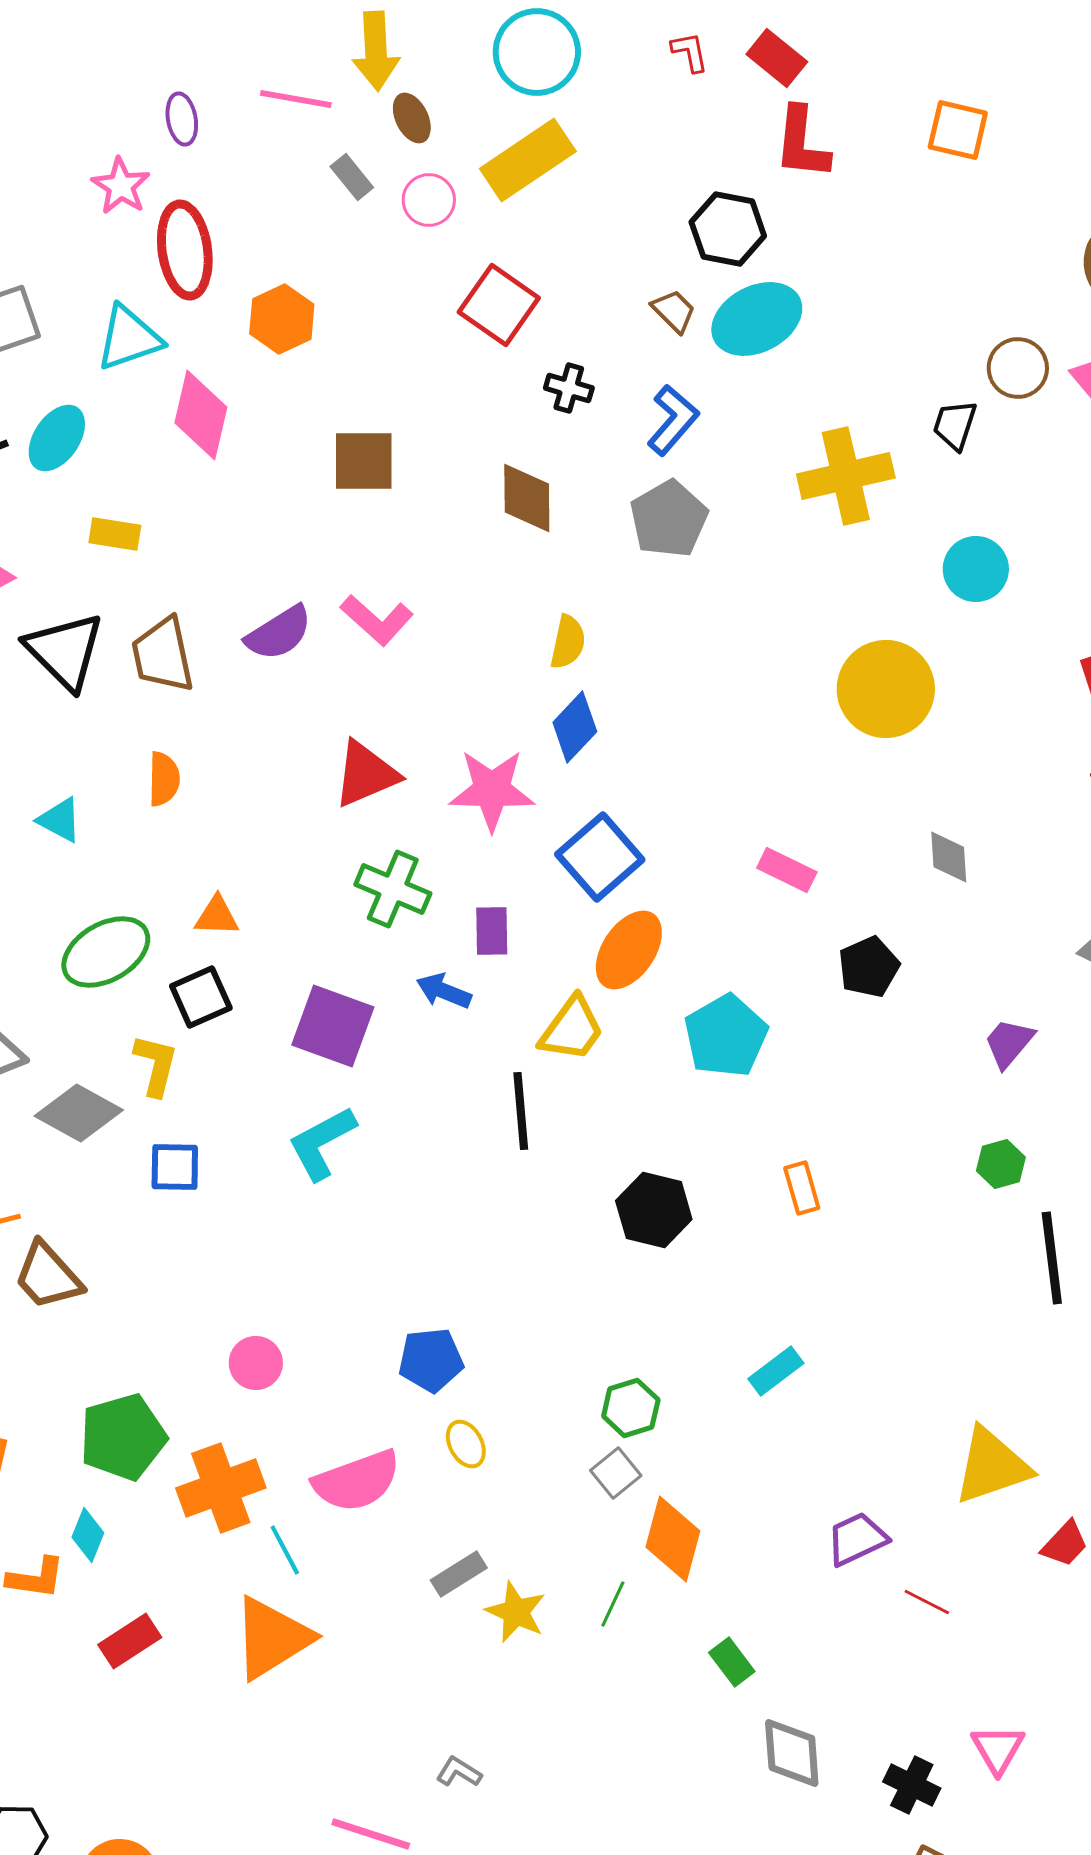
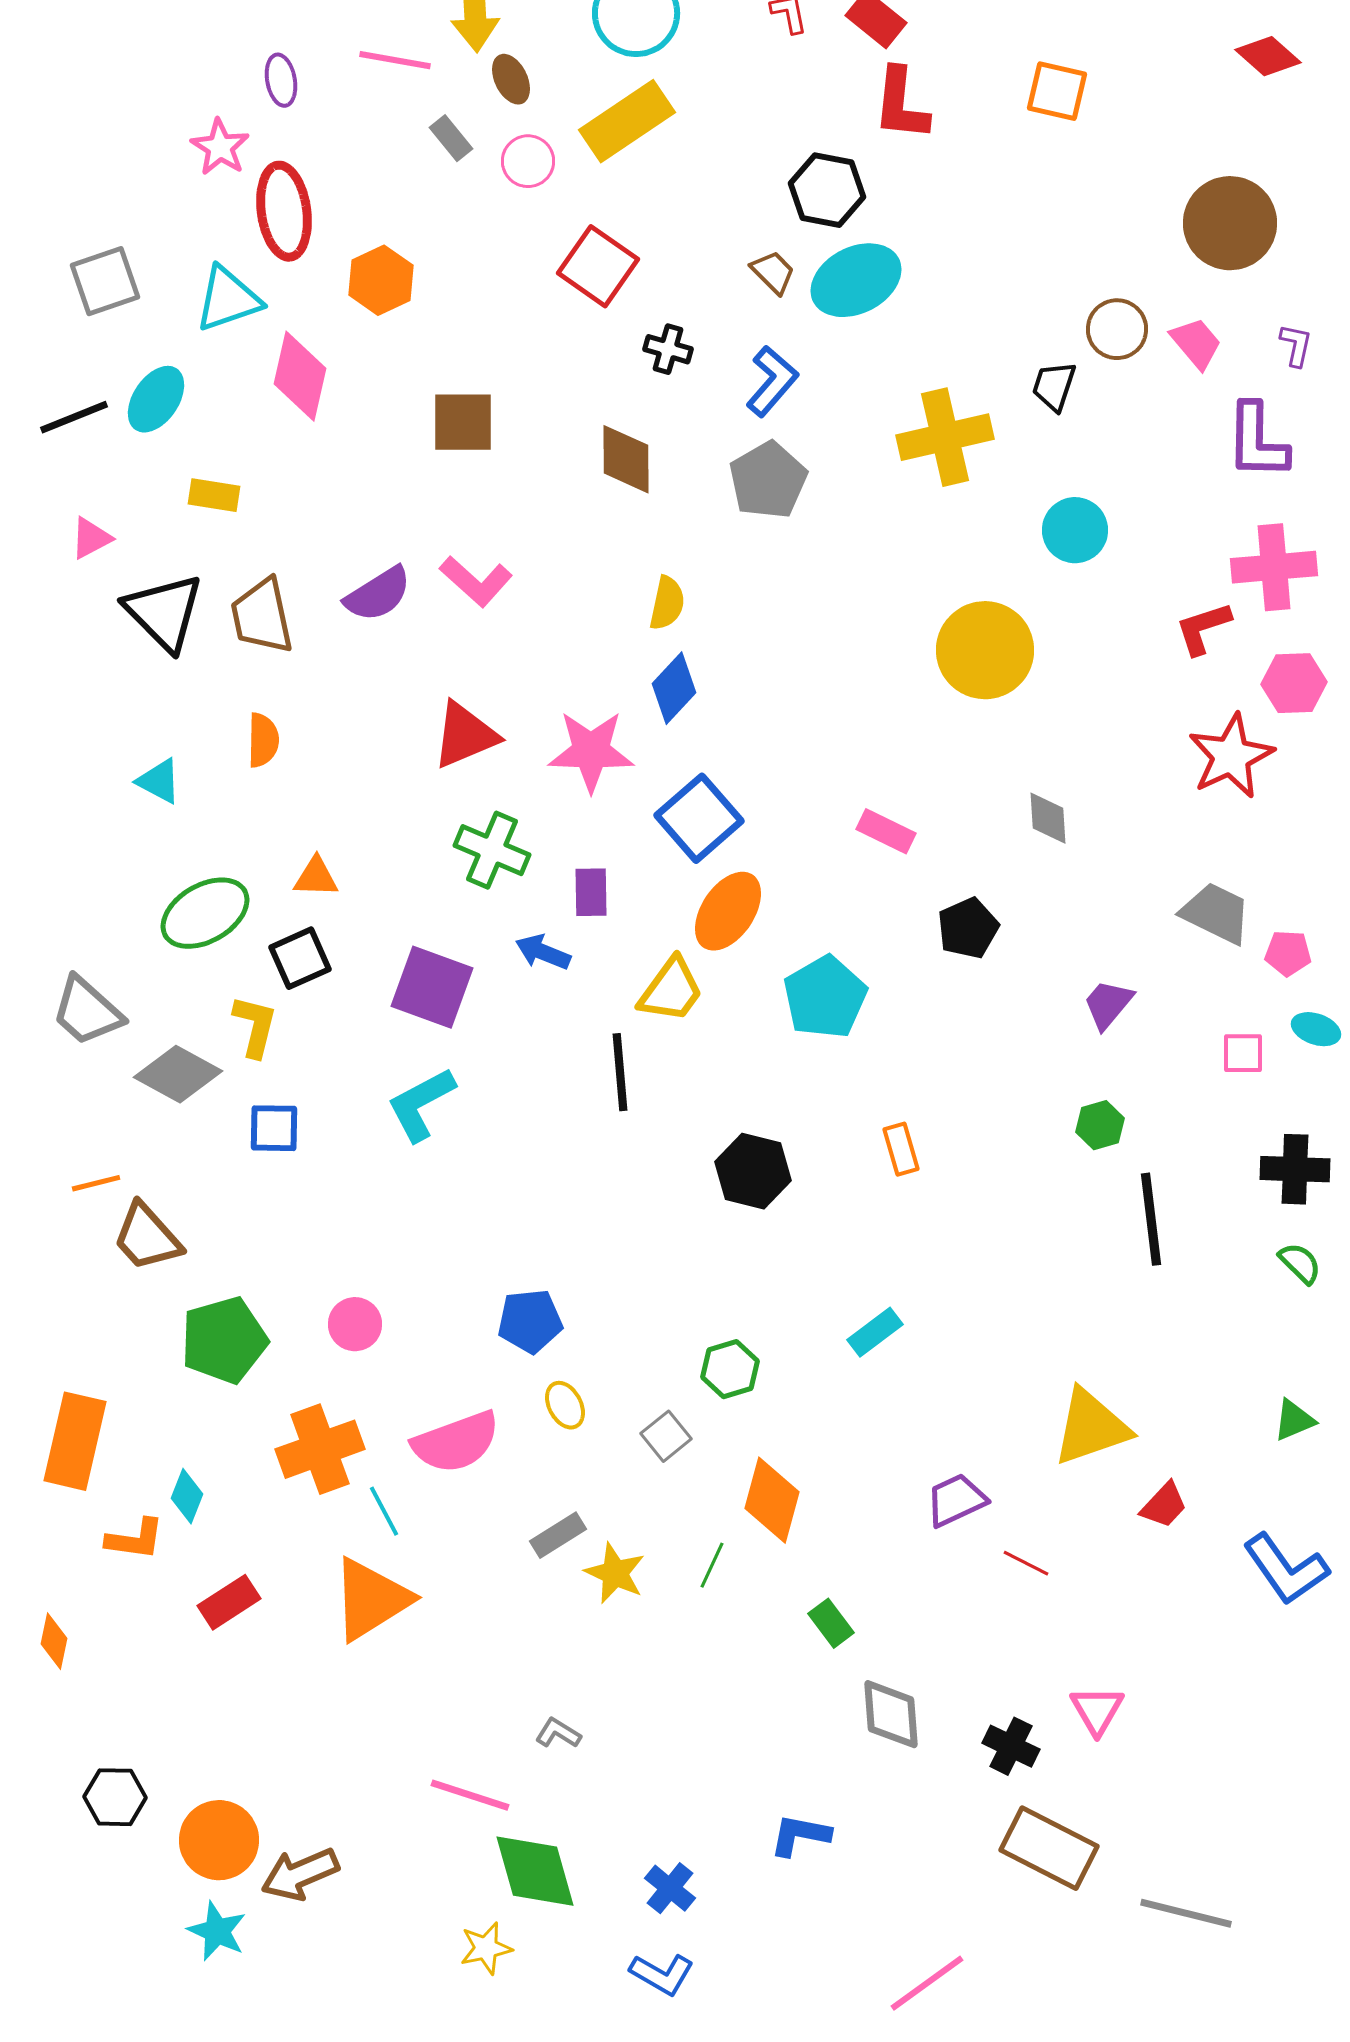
green pentagon: (123, 1437) -> (224, 1340), moved
gray square: (616, 1473) -> (666, 1436), moved

